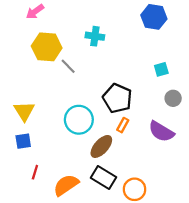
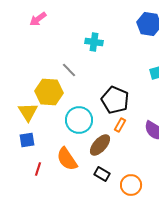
yellow hexagon: (47, 47) -> (49, 92), moved
black rectangle: (103, 178) -> (102, 174), size x0.7
orange semicircle: (66, 185) -> (67, 159), moved, turned -90

